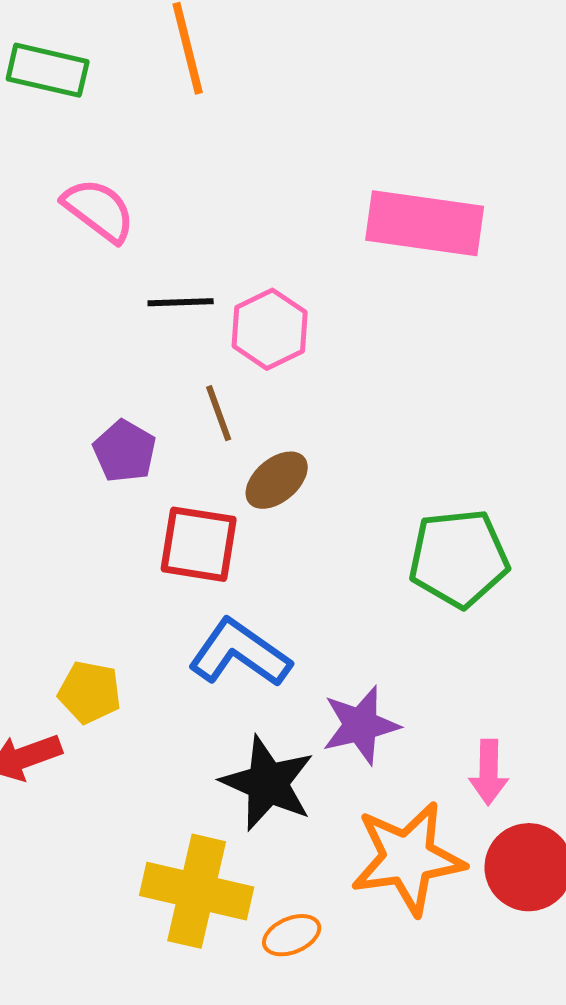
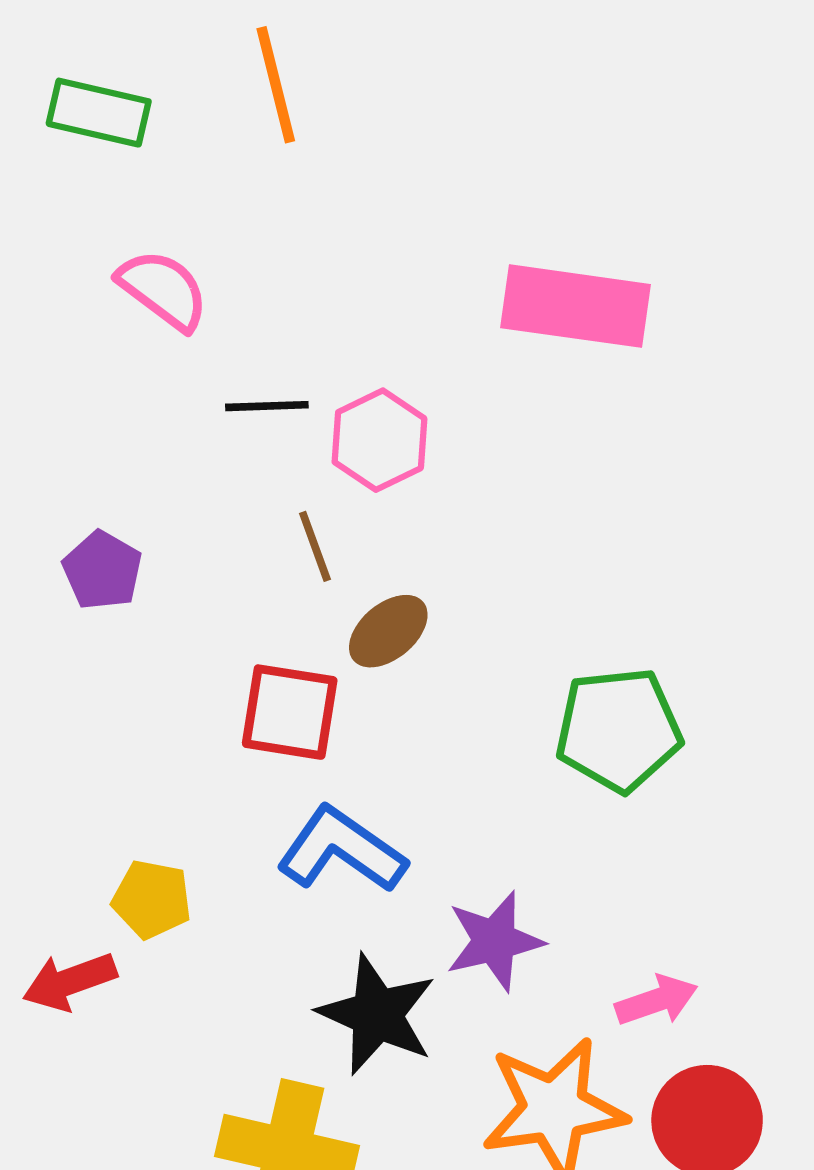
purple pentagon: (125, 451) -> (102, 570), moved
pink arrow: (489, 772) -> (656, 1000), turned -110

